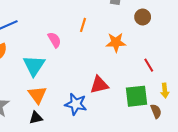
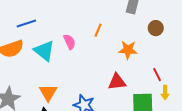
cyan triangle: (34, 65) -> (44, 51), moved, turned -30
red triangle: (99, 85) -> (117, 82), moved
yellow arrow: (165, 91) -> (165, 93), moved

